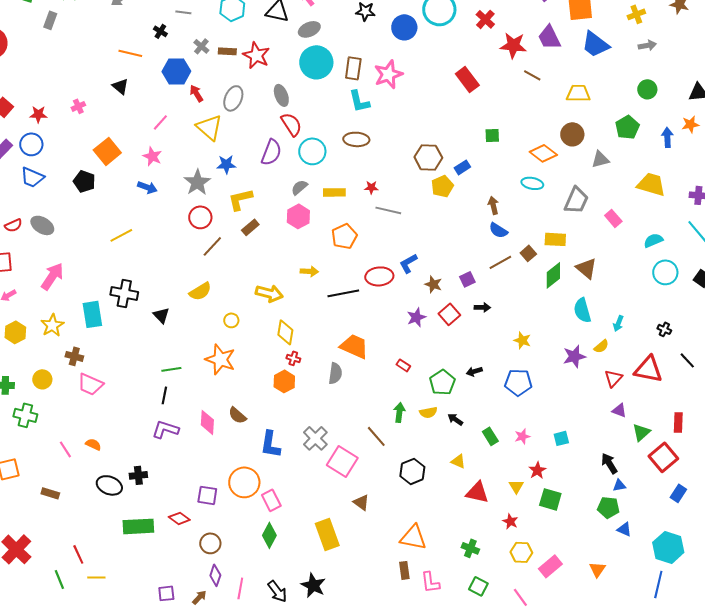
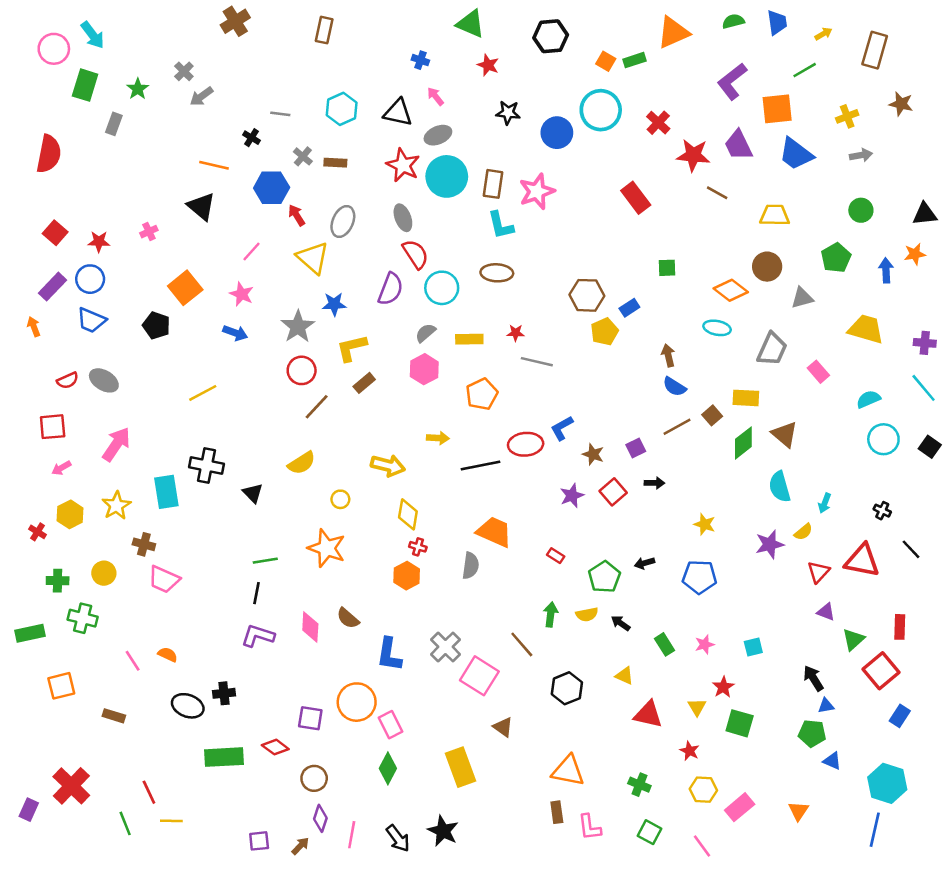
red star: (256, 55) -> (403, 165), moved
black triangle: (120, 86) -> (201, 206), size x1.4

